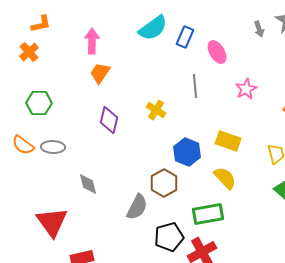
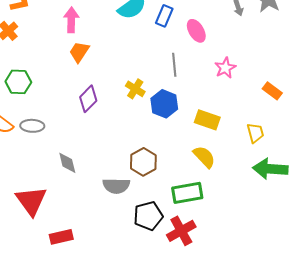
purple diamond: (109, 120) -> (88, 99), turned 32
blue hexagon: (187, 152) -> (164, 104), moved
gray semicircle: (137, 207) -> (116, 186), turned 64

